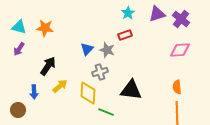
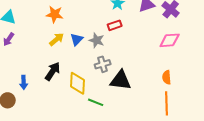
orange star: (45, 28) -> (55, 14), moved
black arrow: (48, 66) -> (53, 71), moved
gray cross: (100, 72) -> (103, 64), moved
yellow arrow: (60, 86) -> (57, 39), moved

